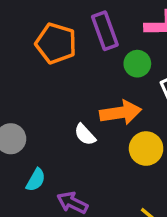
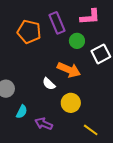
orange arrow: (121, 113) -> (69, 70), turned 35
yellow circle: (146, 149) -> (71, 103), moved

